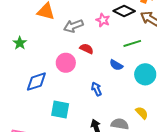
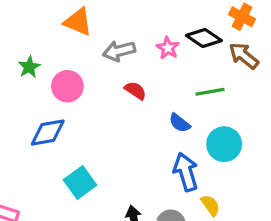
pink circle: (66, 63) -> (67, 86), moved
blue arrow: (96, 89) -> (186, 172), moved, size x1.6
cyan square: (60, 109) -> (80, 182), turned 36

